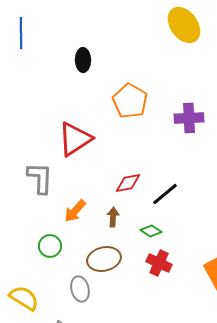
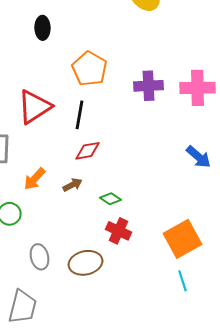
black line: (165, 194) -> (80, 115), moved, turned -40
brown arrow: (113, 217) -> (72, 185), turned 60
brown ellipse: (104, 259) -> (86, 263), moved

